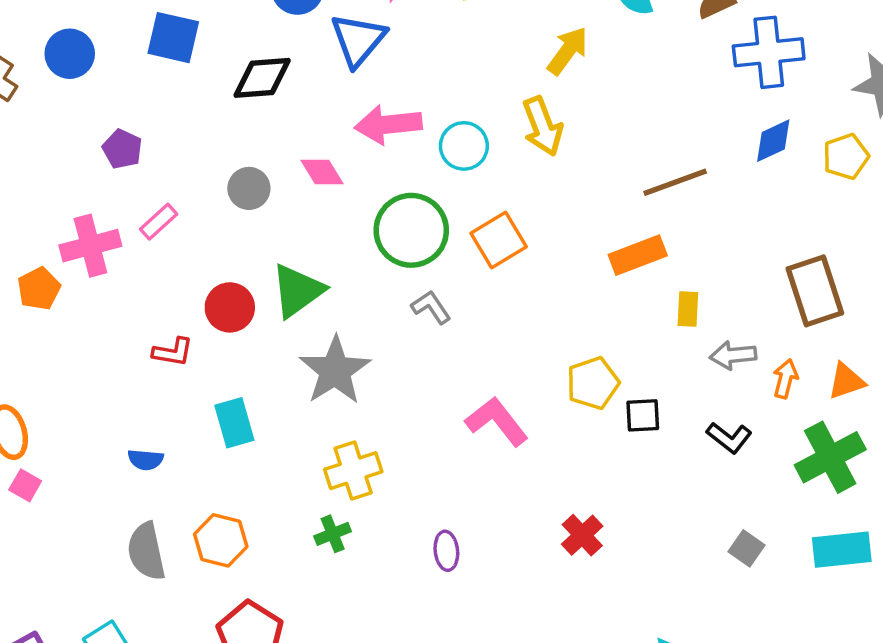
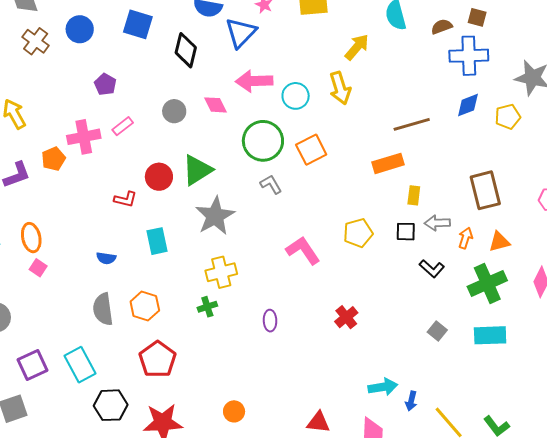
black diamond: (262, 78) -> (186, 50), turned -76
black square: (643, 415) -> (406, 232), moved

